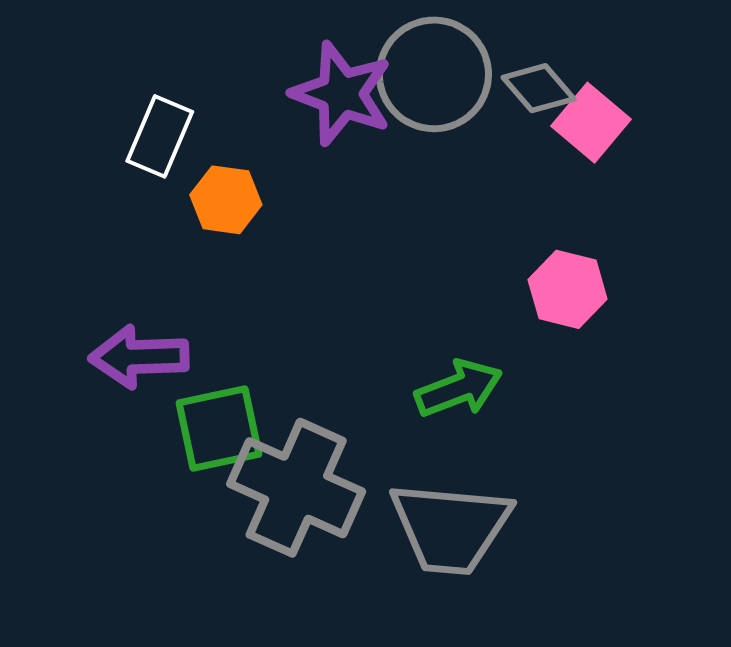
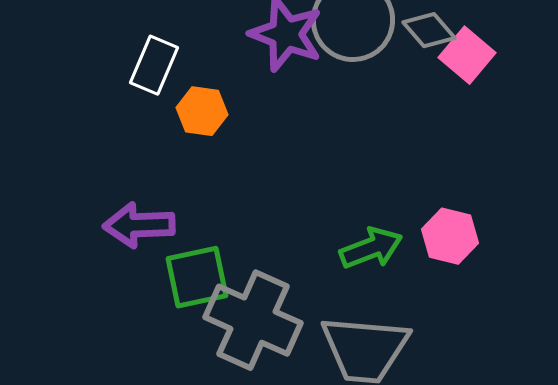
pink hexagon: (568, 289) -> (450, 236), moved

